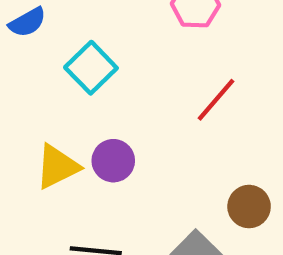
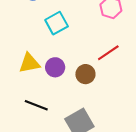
brown circle: (249, 207) -> (85, 74), moved

